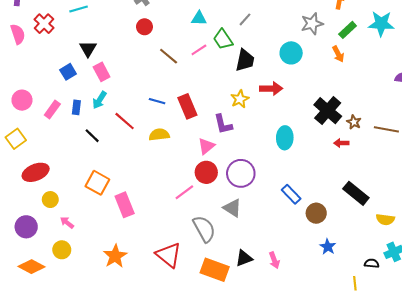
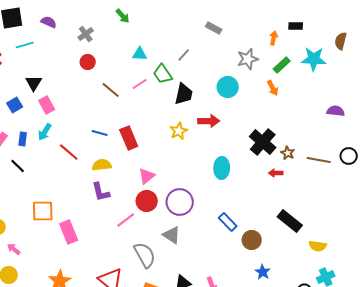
purple L-shape: (223, 124) -> (101, 192), moved
black line: (92, 136) -> (18, 166), moved
orange square: (97, 183) -> (43, 211), turned -30

